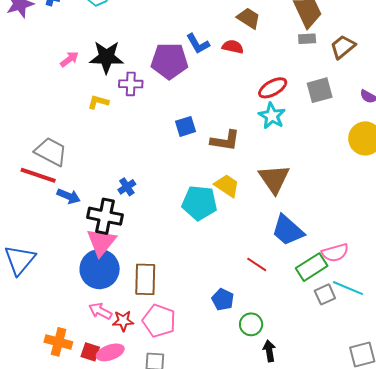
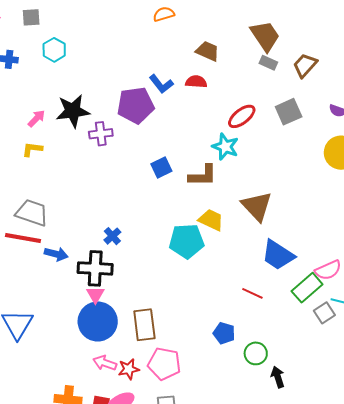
gray rectangle: (307, 39) -> (268, 63), turned 36
yellow L-shape: (98, 102) -> (32, 149), moved
cyan star: (272, 116) -> (225, 147), moved
pink triangle: (101, 242) -> (95, 295), size x0.6

